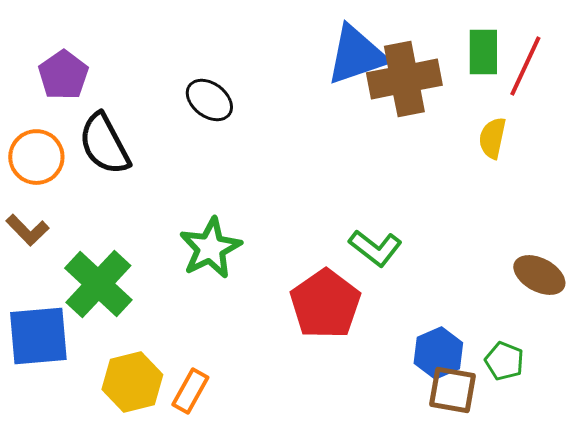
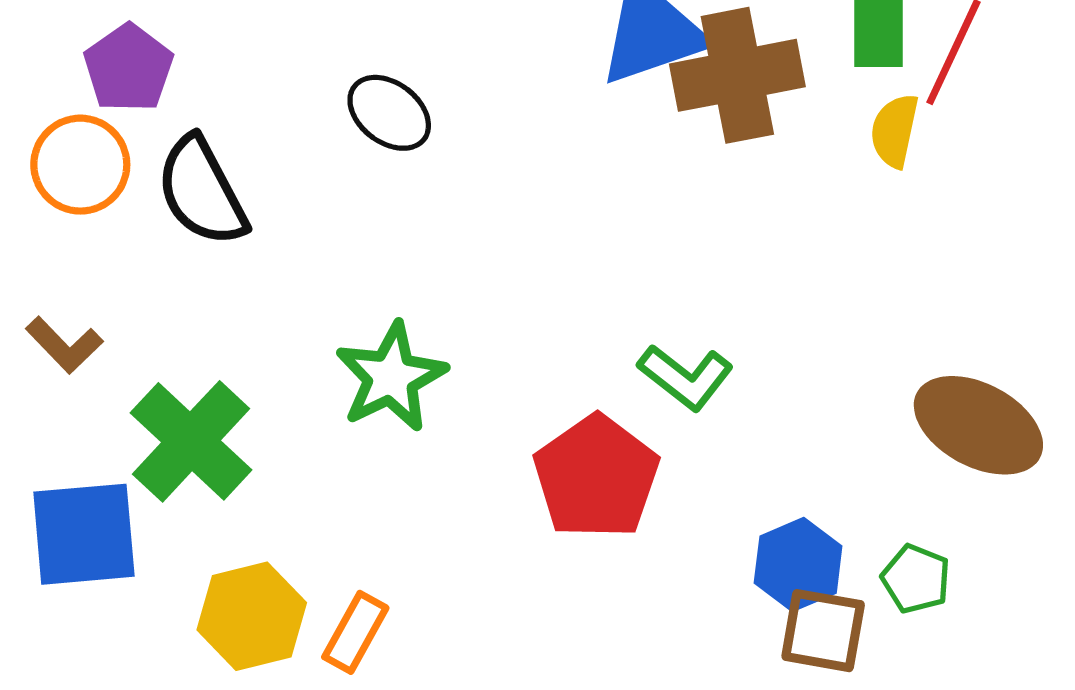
yellow semicircle: (492, 138) -> (894, 131), moved
orange circle: (36, 157) -> (80, 165), moved
brown ellipse: (539, 275) -> (978, 425), size x1.4

